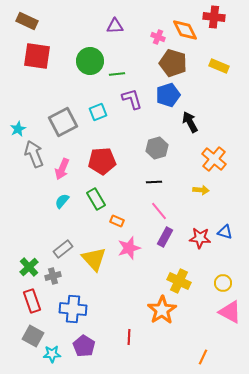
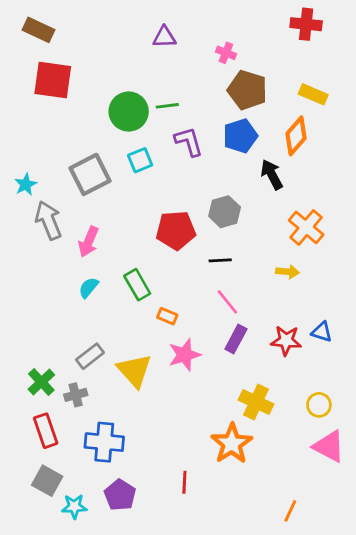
orange diamond: (185, 30) -> (296, 136), moved, turned 68
green circle: (90, 61) -> (129, 112), moved
red pentagon: (102, 161) -> (176, 230), moved

